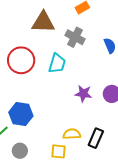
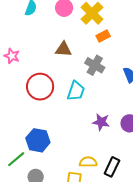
brown triangle: (43, 22) -> (63, 49), size x0.7

